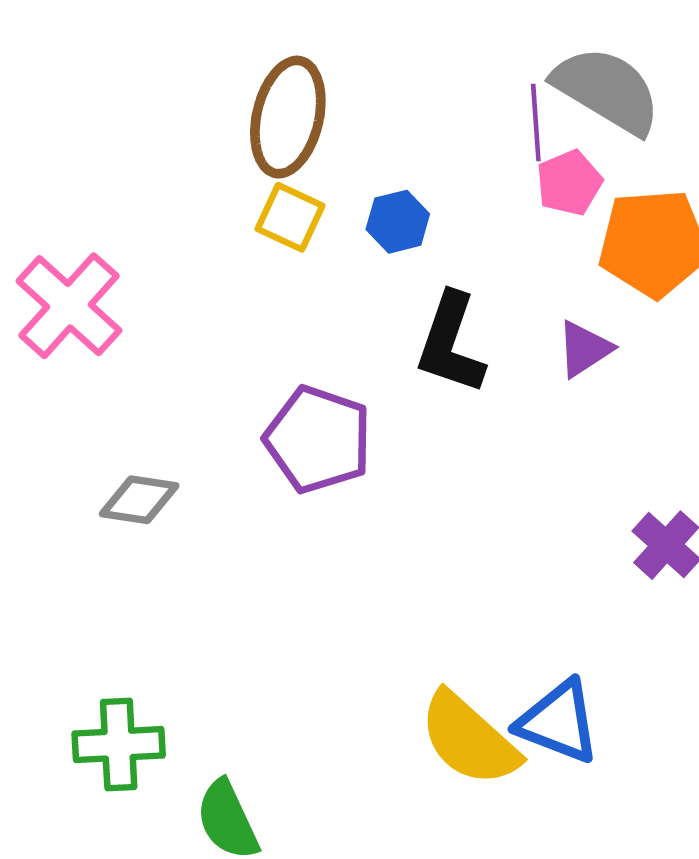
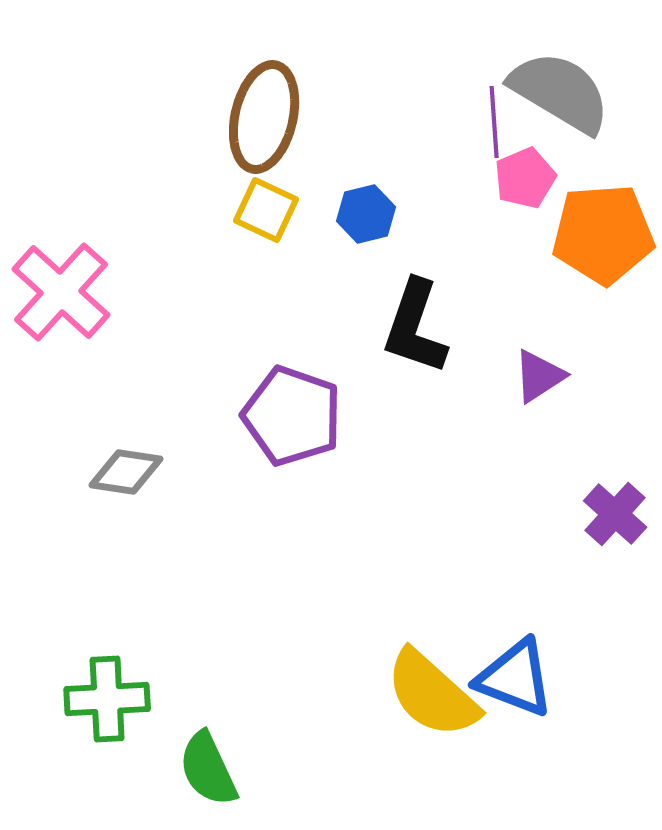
purple triangle: (584, 349) -> (539, 376), moved

